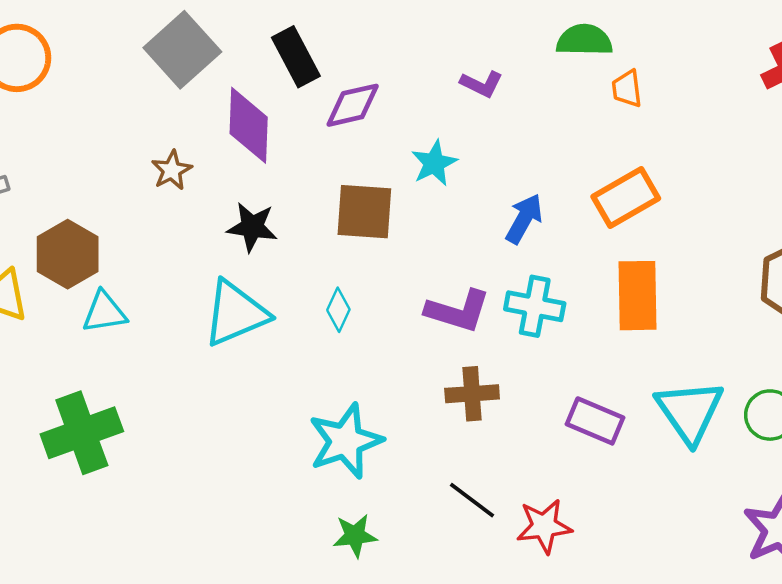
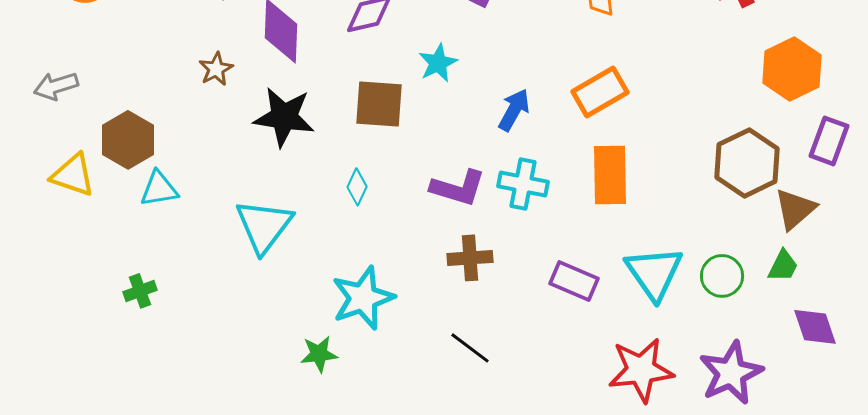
black star: (252, 227) -> (284, 117), size x1.4
cyan triangle: (236, 313) -> (264, 226), moved, turned -30
green cross: (82, 433) -> (140, 291), size x0.5
red star: (544, 526) -> (641, 370), moved, size x1.4
green star: (355, 536) -> (319, 354), moved

